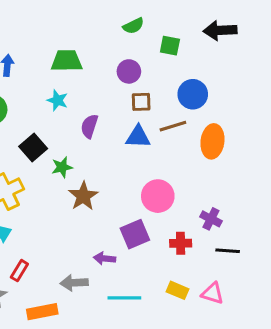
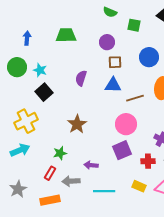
green semicircle: (133, 26) -> (110, 12), turned 48
cyan star: (57, 100) -> (40, 70), moved
brown line: (173, 126) -> (135, 98), moved
green star: (62, 167) -> (60, 153), moved
purple square: (135, 234) -> (122, 150), moved
red cross: (181, 243) -> (148, 161), moved
red rectangle: (19, 271) -> (50, 173), moved

